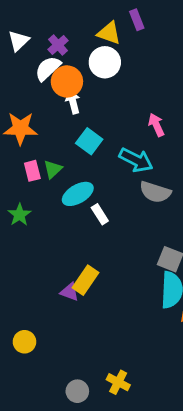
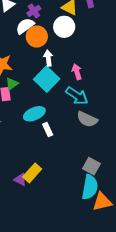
white arrow: (73, 102) -> (48, 58), moved
pink arrow: (156, 125) -> (77, 72), moved
cyan square: (89, 141) -> (47, 79), size x1.4
green triangle: (53, 169) -> (12, 84), moved

